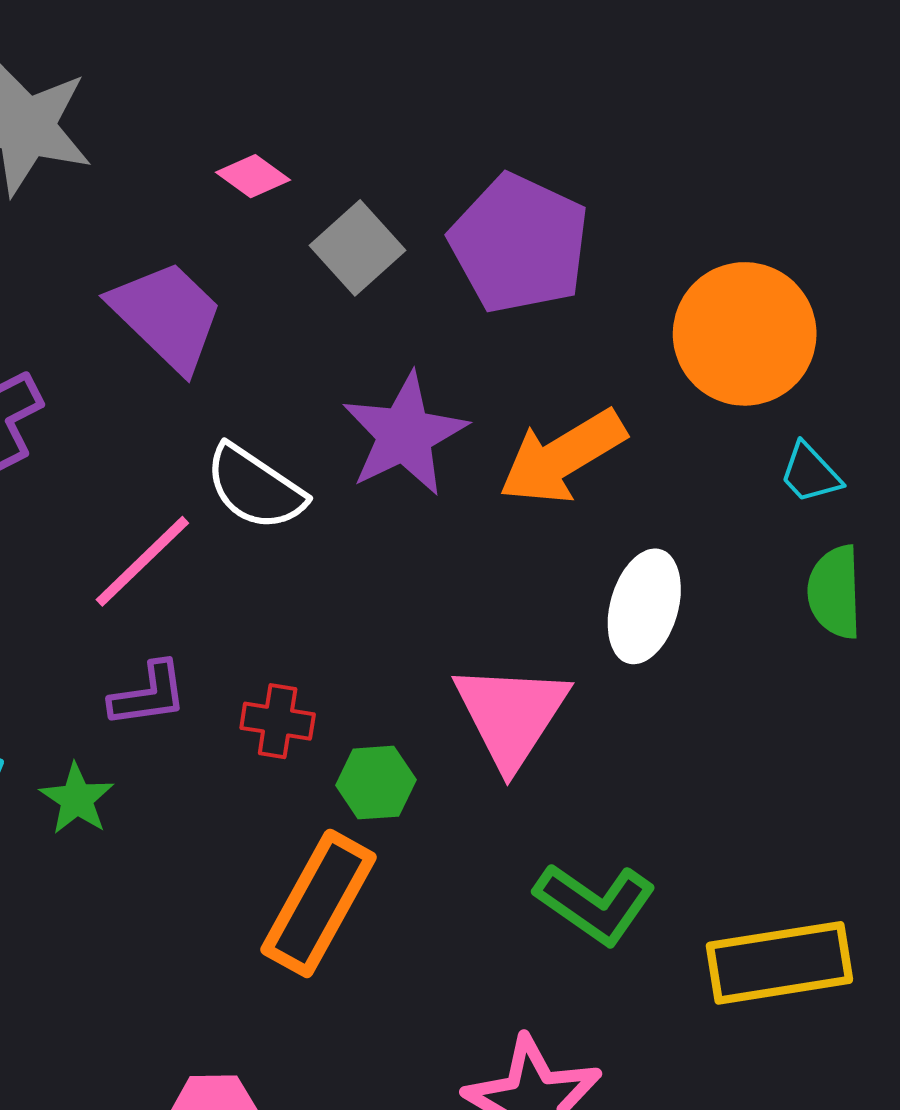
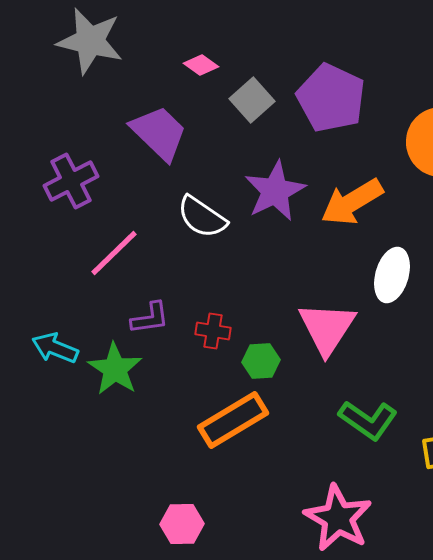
pink line: (142, 561) -> (114, 253), moved
green star: (77, 799) -> (115, 369), size x1.5
orange rectangle: (319, 903) -> (233, 420), turned 30

